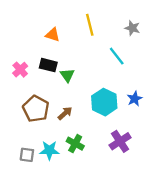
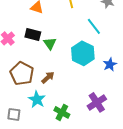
cyan hexagon: (104, 102) -> (83, 53), moved
green cross: (75, 144) -> (62, 112), moved
cyan star: (49, 150) -> (37, 99), moved, turned 30

